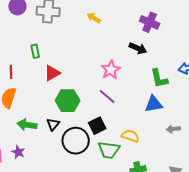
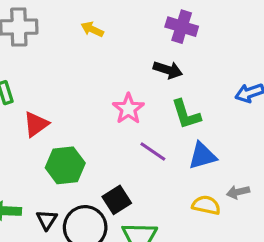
green L-shape: (159, 78) -> (186, 114), moved
purple line: (107, 96) -> (153, 152), moved
black triangle: (53, 124) -> (47, 220), moved
yellow semicircle: (130, 136) -> (206, 205), moved

